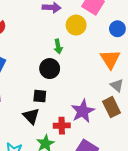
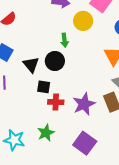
black triangle: (31, 116) -> (31, 65), moved
red cross: (62, 126) -> (56, 102), moved

